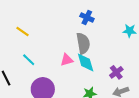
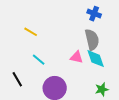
pink triangle: (67, 60) -> (77, 57), turned 32

